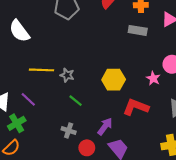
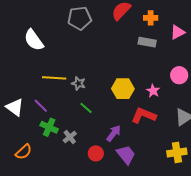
pink star: (153, 78) -> (153, 91), moved
green cross: (17, 123) -> (49, 127), moved, turned -36
gray cross: (69, 131) -> (70, 137), moved, turned 32

